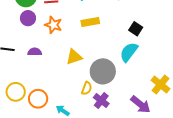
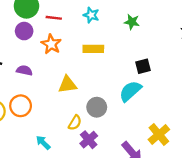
black square: (136, 29) -> (143, 66), turned 32
gray circle: (103, 71) -> (97, 107), size x0.7
orange circle: (38, 99) -> (21, 106), moved

